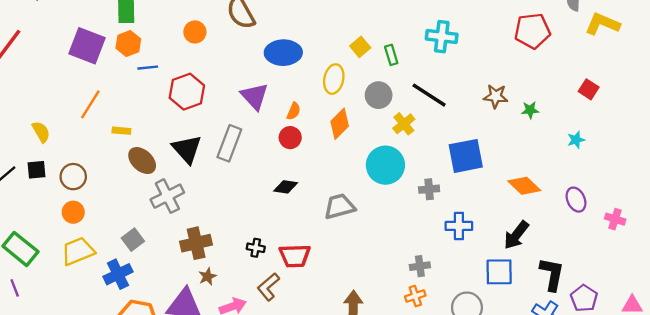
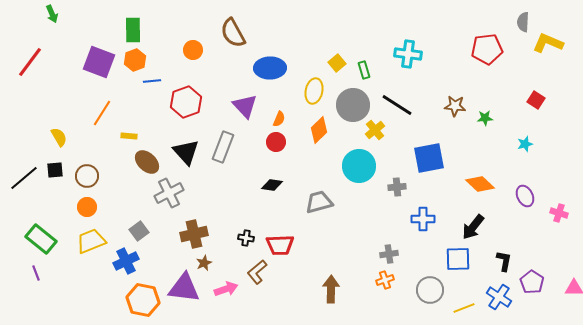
gray circle: (379, 95) -> (353, 105), size x1.4
black L-shape: (552, 274) -> (504, 261), size x0.7

